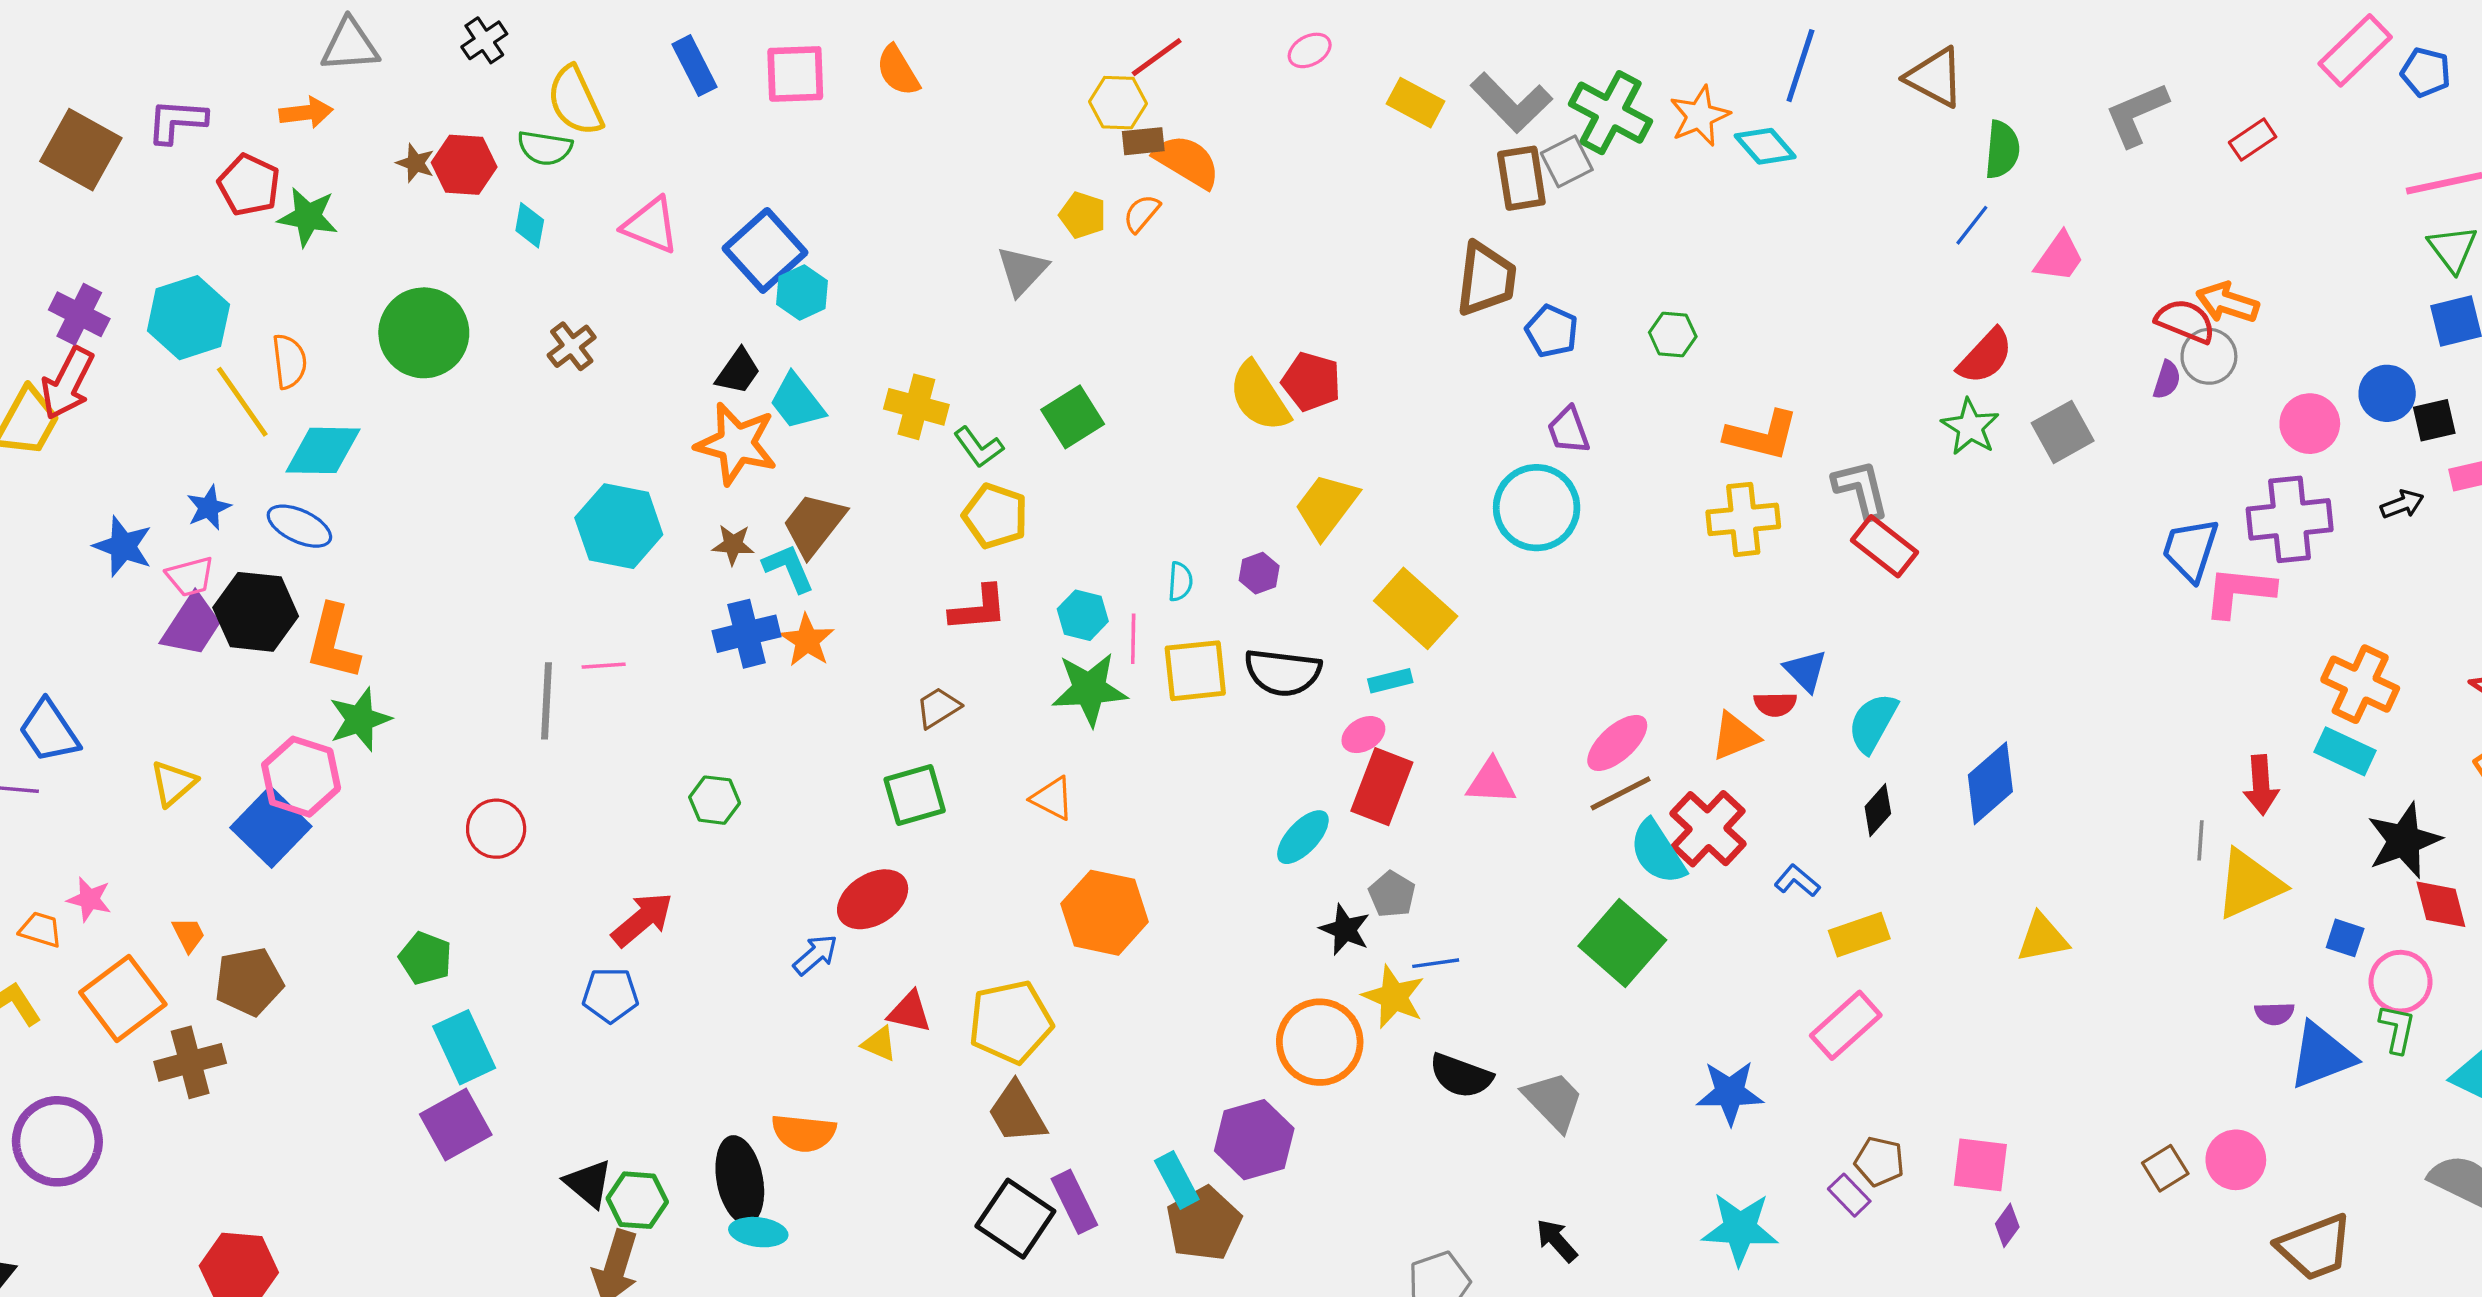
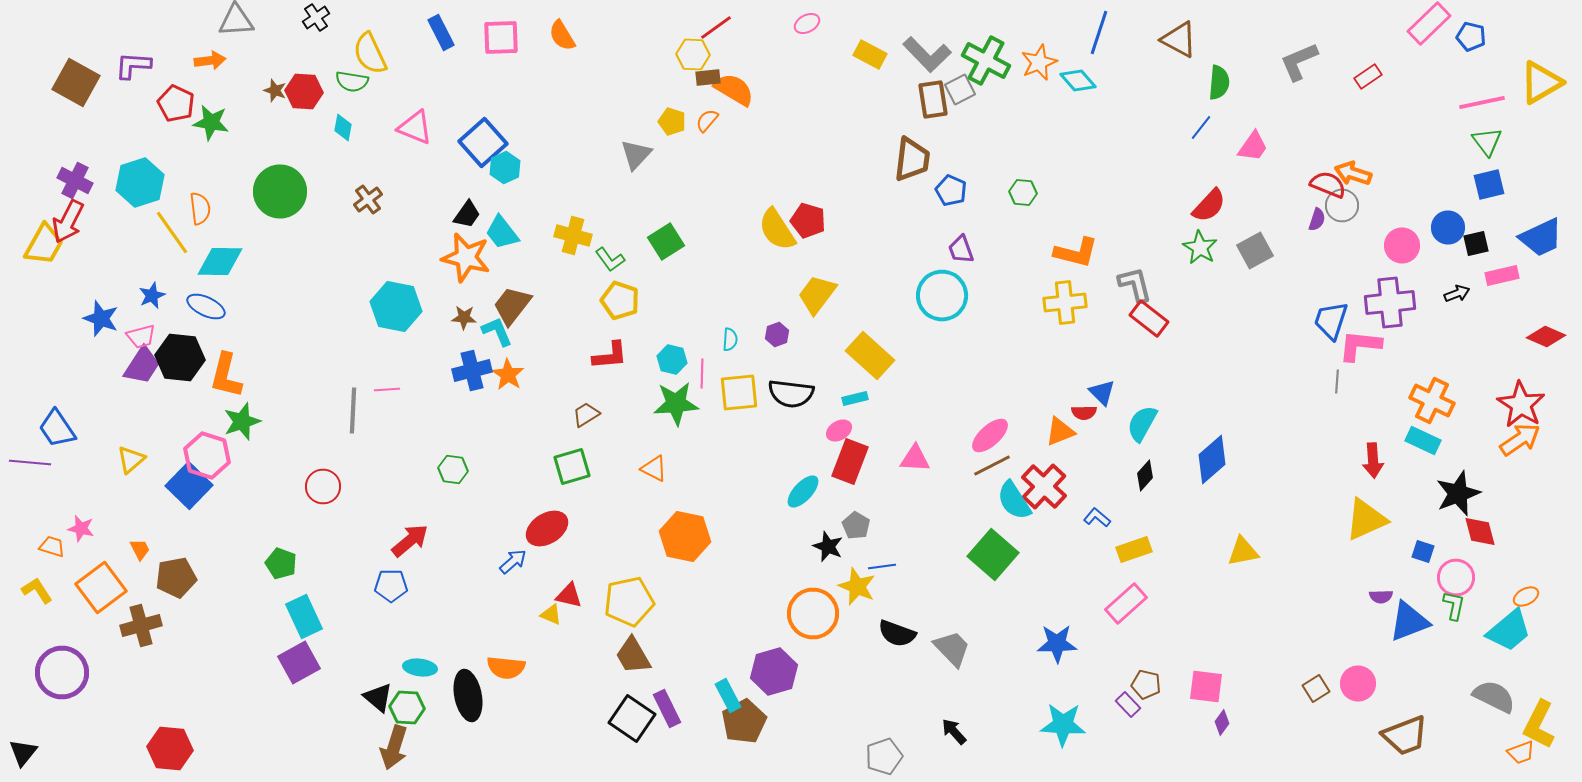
gray line: (2201, 840) -> (1337, 382), moved
cyan ellipse: (758, 1232) -> (420, 668), moved

